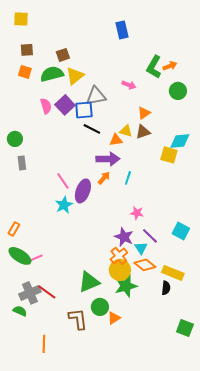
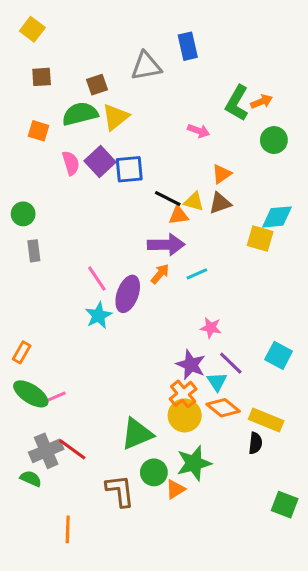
yellow square: (21, 19) -> (32, 29), turned 35
orange square: (25, 72) -> (38, 131), moved
gray triangle: (96, 96) -> (146, 66), moved
black line: (92, 129) -> (168, 198), moved
cyan line: (128, 178) -> (197, 274), turned 48
green star: (126, 286) -> (194, 463), moved

